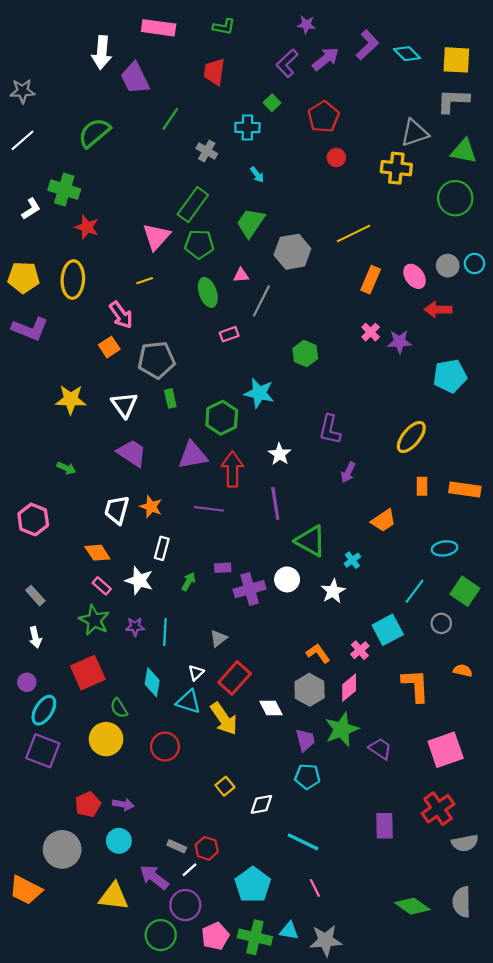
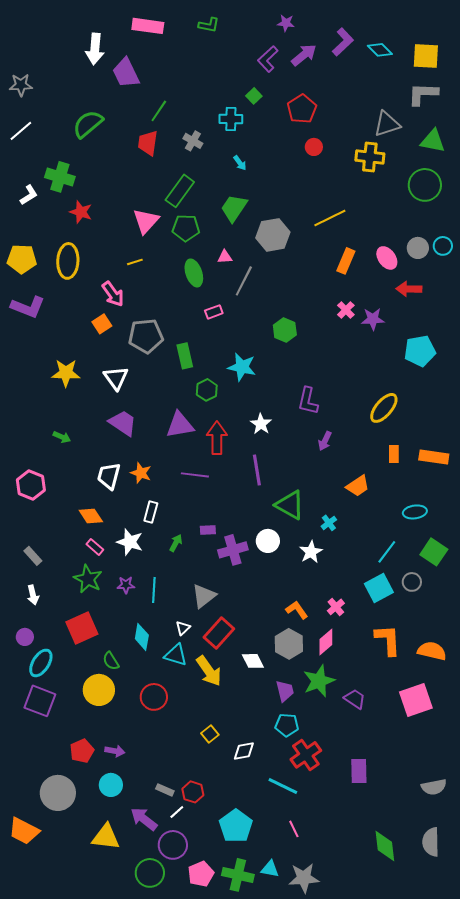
red trapezoid: (214, 72) -> (148, 143), moved
green rectangle: (170, 398) -> (185, 356), moved, size x1.4
green hexagon: (222, 418) -> (207, 390), size x0.7
cyan square: (388, 630) -> (379, 588), moved
gray triangle: (219, 638) -> (204, 596), size x1.5
orange semicircle: (463, 671) -> (432, 651), moved, size x1.6
red cross: (438, 809) -> (306, 755), moved
green diamond: (412, 906) -> (385, 846), turned 48

